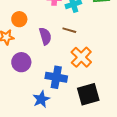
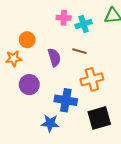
orange cross: (81, 57) -> (92, 79), turned 30
blue star: (41, 99) -> (50, 123), turned 30

